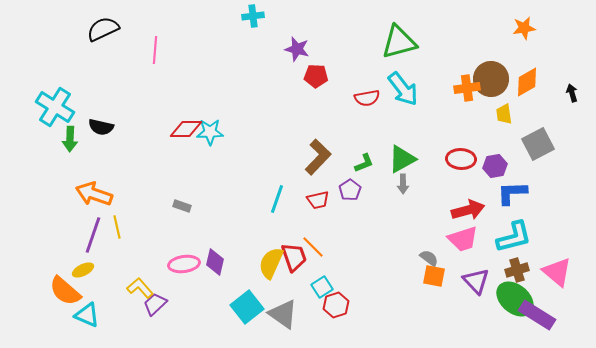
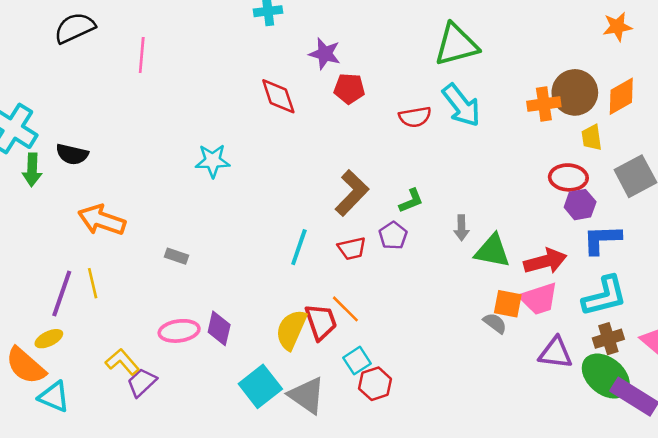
red diamond: (186, 129) -> (278, 96), moved, turned 72
green triangle: (402, 159) -> (492, 251), moved, turned 40
red ellipse: (461, 159) -> (568, 177), moved
orange arrow: (94, 194) -> (102, 220), moved
orange square: (434, 276) -> (508, 304), moved
purple triangle: (476, 281) -> (556, 353), turned -40

